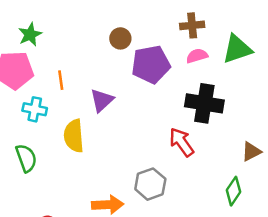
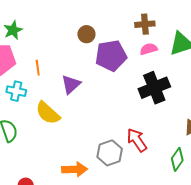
black cross: (204, 103) -> (154, 88), turned -32
yellow semicircle: (74, 136) -> (48, 113), turned -44
red arrow: (182, 142) -> (137, 140), moved

